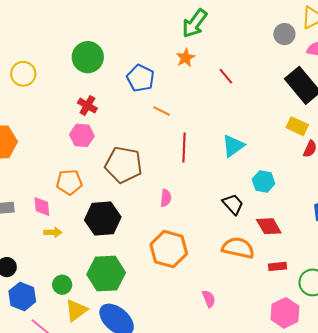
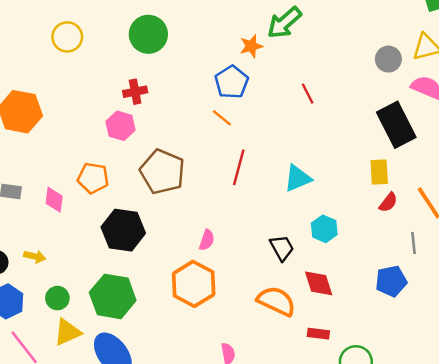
orange star: (186, 58) -> (251, 46), moved
blue pentagon: (141, 78) -> (232, 82), moved
red cross: (87, 106) -> (135, 92), turned 36
yellow rectangle: (297, 126) -> (379, 172), turned 50
pink semicircle: (166, 198) -> (207, 240), moved
yellow arrow: (53, 232) -> (35, 257), moved

